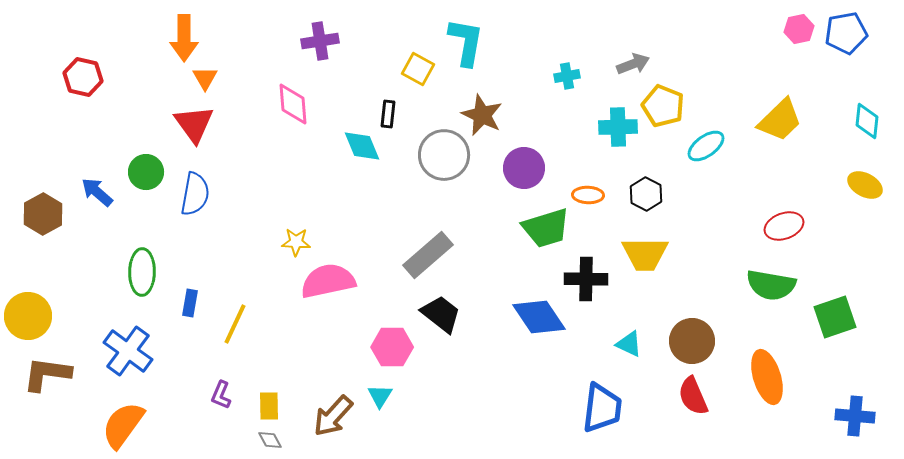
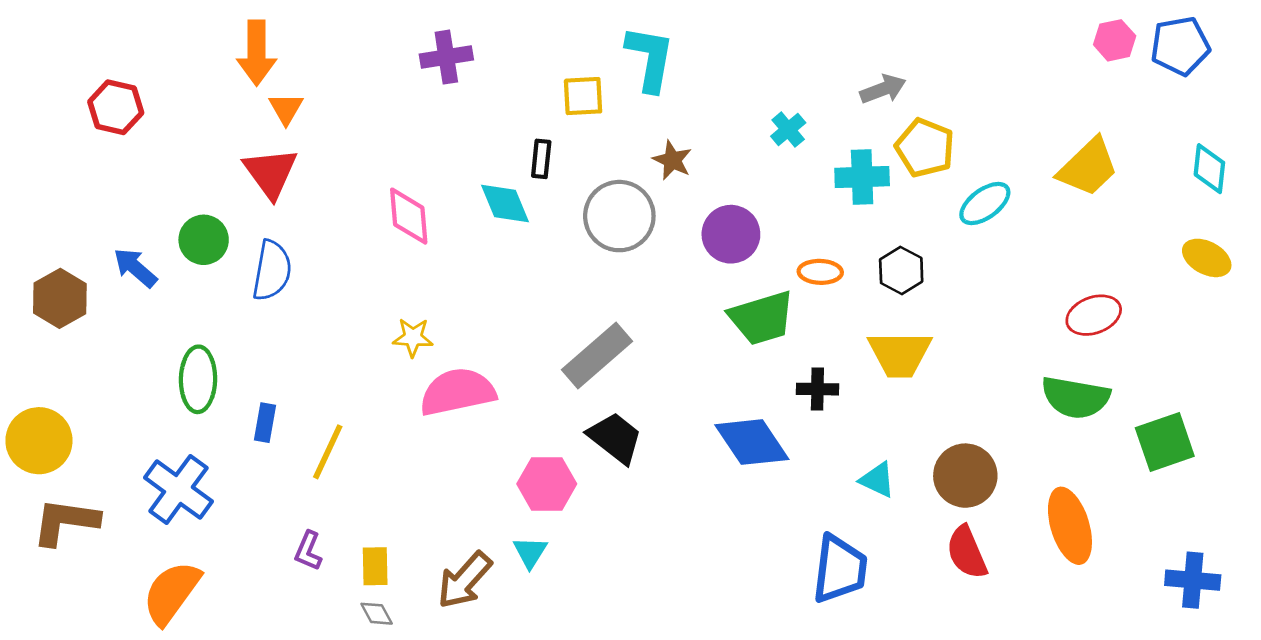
yellow square: (418, 69) -> (583, 96), turned -32
cyan cross: (567, 76) -> (788, 130), moved, turned -30
pink diamond: (293, 104) -> (409, 216), moved
brown star: (482, 115) -> (672, 160), size x0.7
black cross: (586, 279) -> (817, 389), size x0.7

